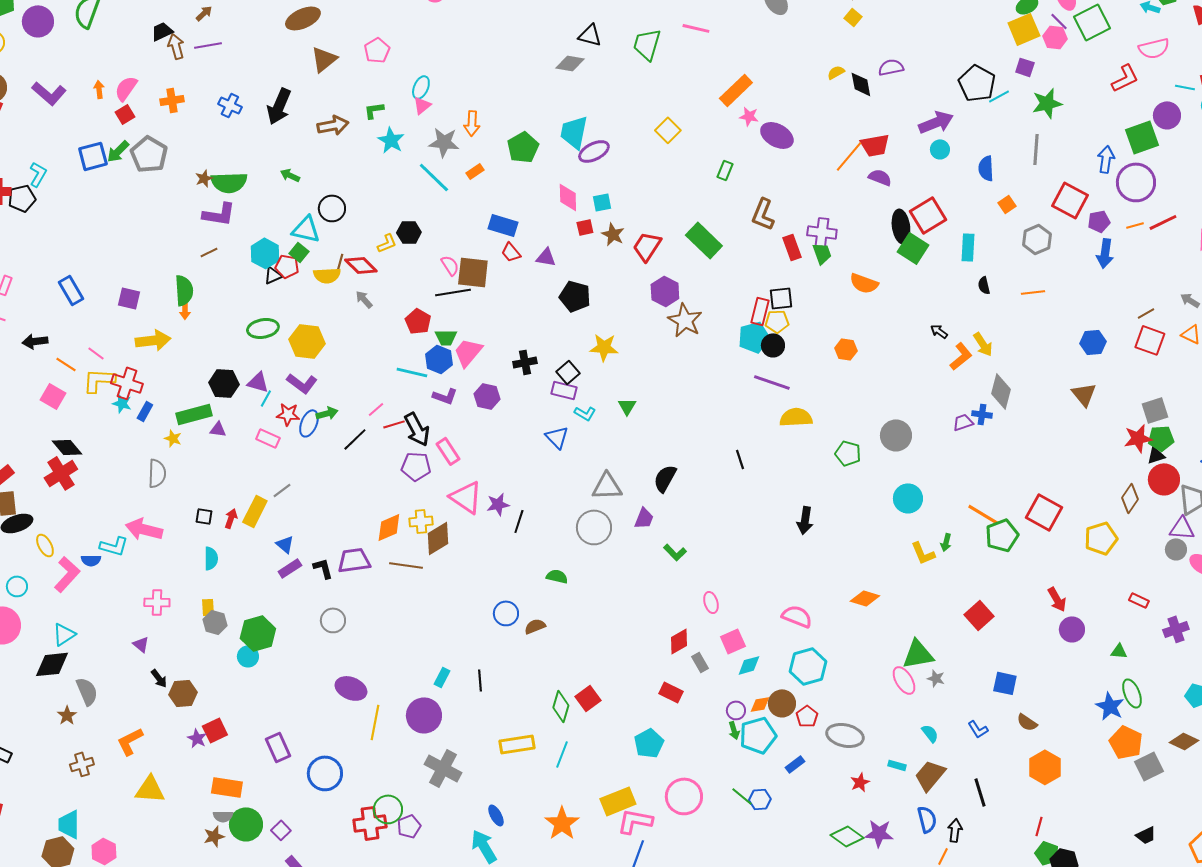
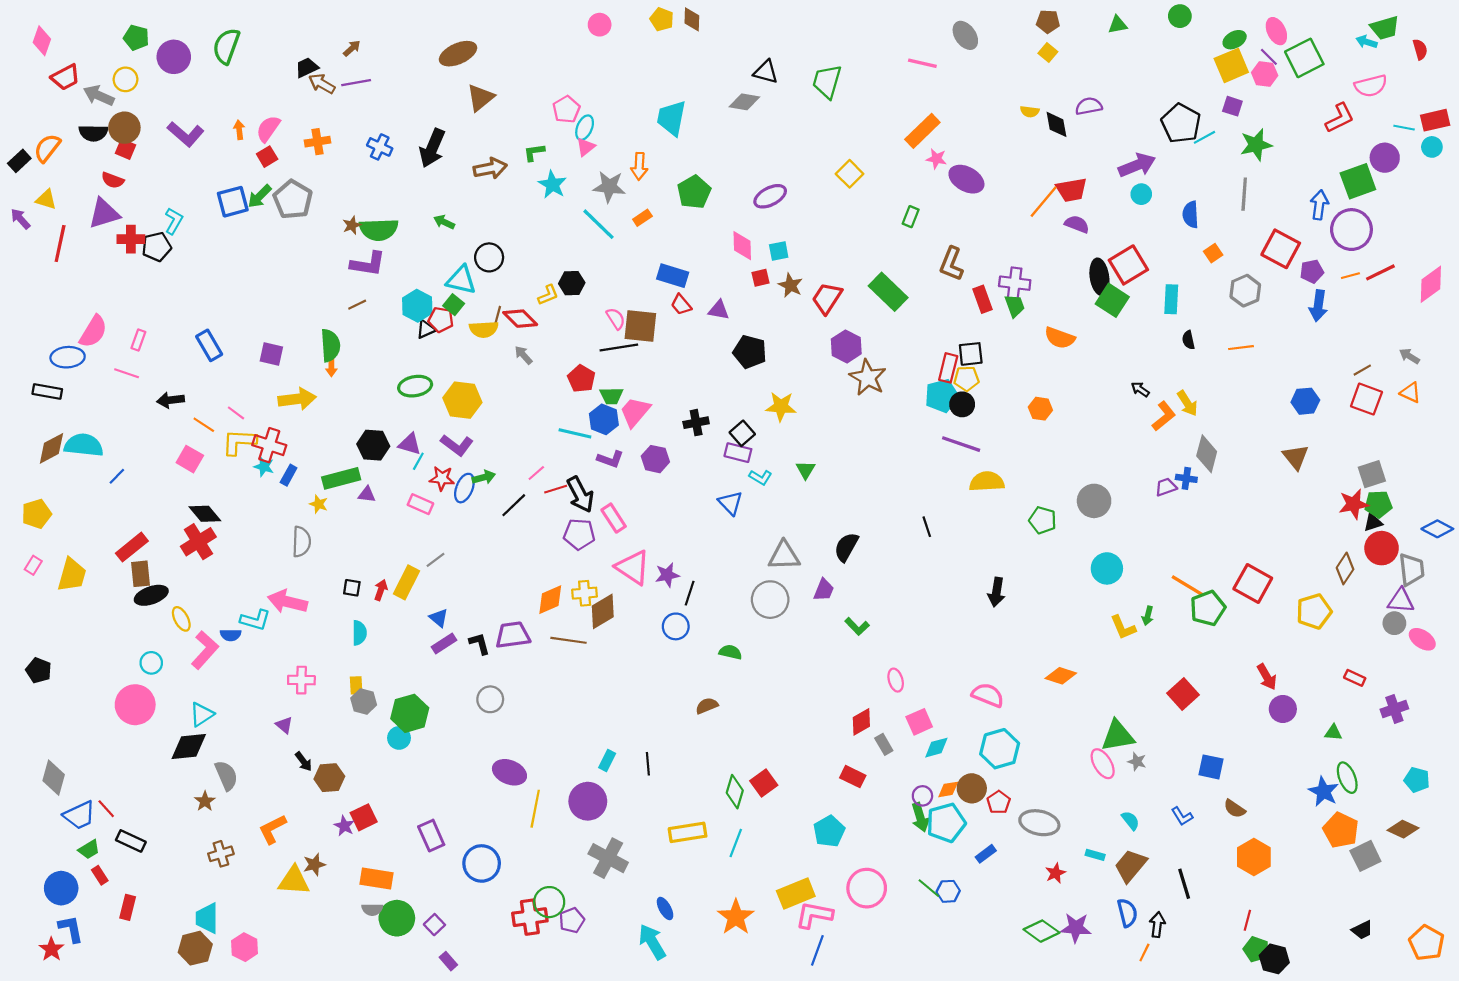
pink line: (696, 28) -> (922, 63), moved
brown arrow: (176, 46) -> (322, 84), turned -45
pink pentagon: (377, 50) -> (566, 109), moved
yellow semicircle: (836, 72) -> (1030, 112), turned -144
cyan trapezoid: (574, 132) -> (671, 118), moved
blue circle: (506, 613) -> (676, 626), moved
green arrow: (734, 730) -> (920, 817), size x1.5
brown star: (214, 836) -> (314, 865), moved

